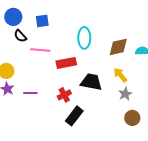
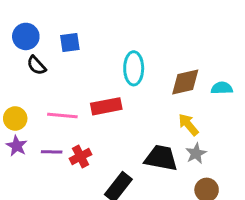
pink line: (40, 50) -> (62, 115), moved
black trapezoid: (91, 82) -> (161, 158), moved
red cross: (64, 95) -> (80, 156), moved

